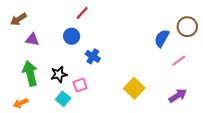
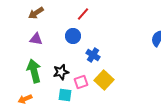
brown arrow: (18, 19) -> (36, 13), moved
yellow square: (134, 88) -> (104, 80), moved
cyan square: (63, 99) -> (65, 95), turned -32

